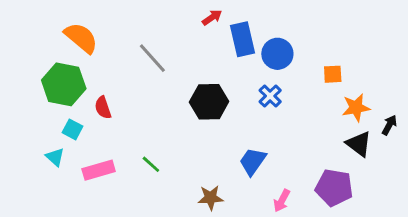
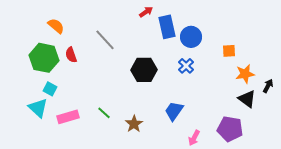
orange semicircle: (81, 38) -> (56, 26), size x0.7
red semicircle: (103, 108) -> (71, 55), moved
cyan triangle: (55, 157) -> (38, 108), size x1.5
brown star: (211, 198) -> (134, 124), moved, turned -30

